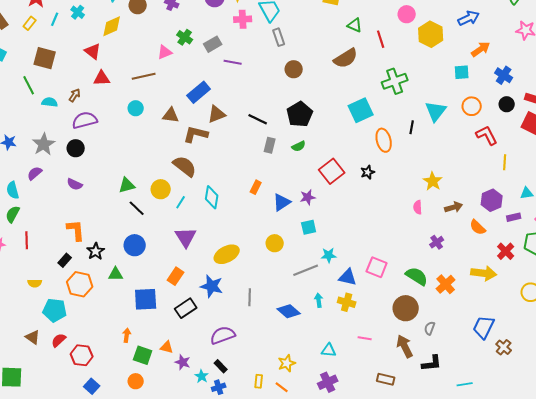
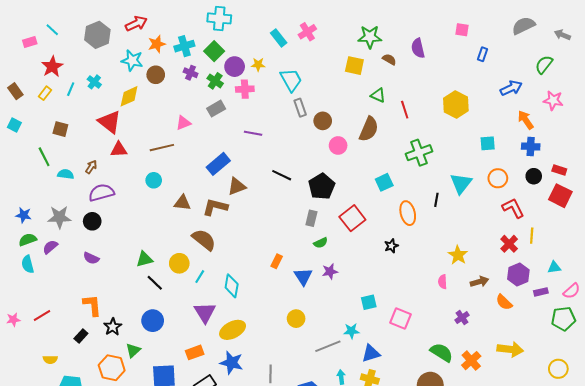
pink circle: (407, 14) -> (338, 145), moved
blue arrow: (469, 18) -> (511, 88), moved
pink cross: (243, 19) -> (245, 89), moved
green cross: (185, 37) -> (215, 81), moved
gray rectangle: (213, 44) -> (216, 109), moved
orange arrow: (481, 49) -> (526, 120), moved, turned -90
red triangle: (93, 51) -> (110, 122), size x1.4
brown square: (45, 58) -> (60, 129), size x0.7
brown semicircle: (346, 58) -> (369, 129), turned -35
brown circle: (294, 69) -> (323, 121), moved
blue cross: (504, 75) -> (531, 146), turned -30
cyan square: (361, 110) -> (384, 182), size x0.7
brown triangle: (171, 115) -> (182, 203), moved
black line: (258, 119) -> (282, 175), moved
gray star: (44, 144) -> (59, 217), turned 30
gray rectangle: (270, 145) -> (311, 218), moved
green semicircle: (299, 146) -> (321, 243), moved
red square: (332, 171) -> (352, 218), moved
cyan diamond: (212, 197) -> (232, 286), moved
blue triangle: (282, 202) -> (303, 277), turned -30
green semicircle: (13, 214) -> (28, 240), moved, turned 42
cyan square: (309, 227) -> (369, 302), moved
red line: (27, 240) -> (42, 316), turned 60
red cross: (506, 251) -> (509, 244), moved
yellow ellipse: (227, 254) -> (233, 330), moved
pink square: (377, 267) -> (401, 319), moved
green triangle: (116, 274) -> (133, 350), turned -42
orange rectangle: (176, 276) -> (195, 352), turned 36
blue triangle: (348, 277) -> (371, 353), turned -30
orange hexagon: (80, 284) -> (112, 368), moved

